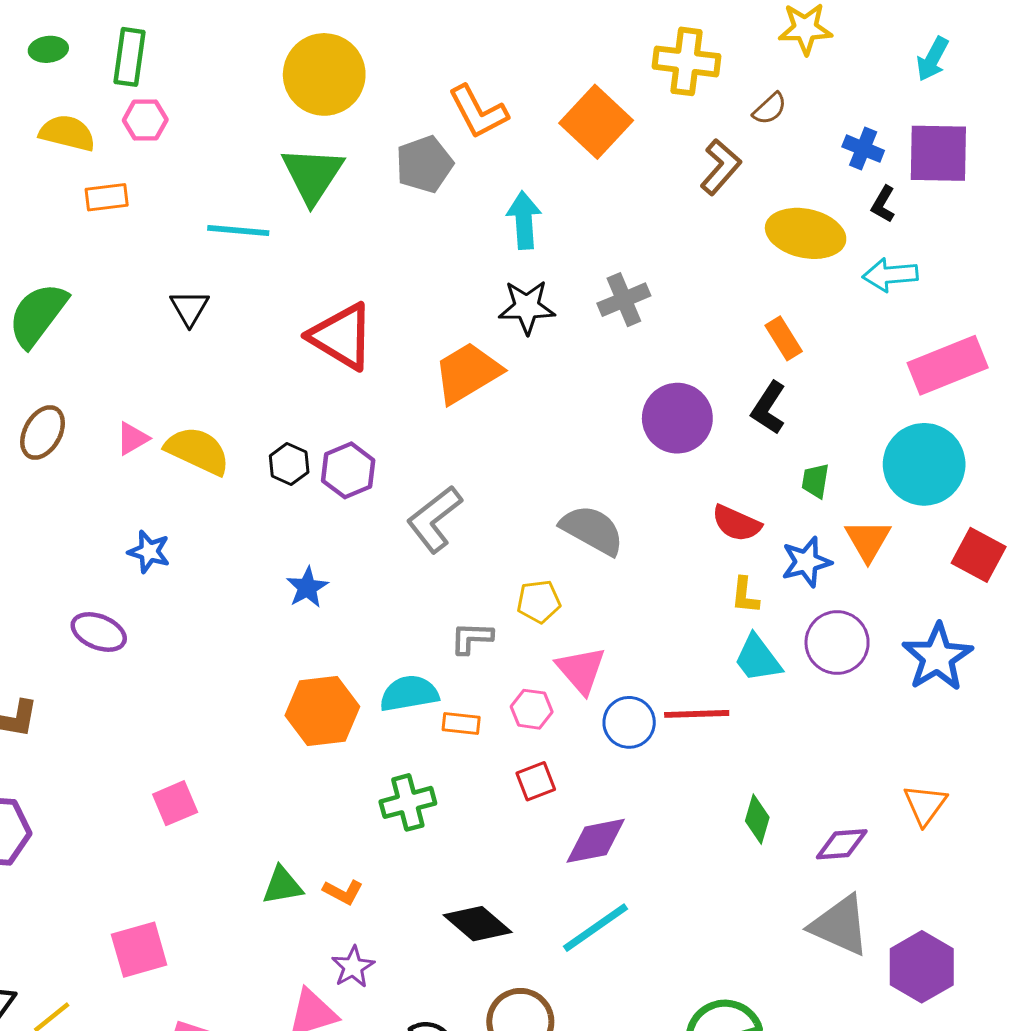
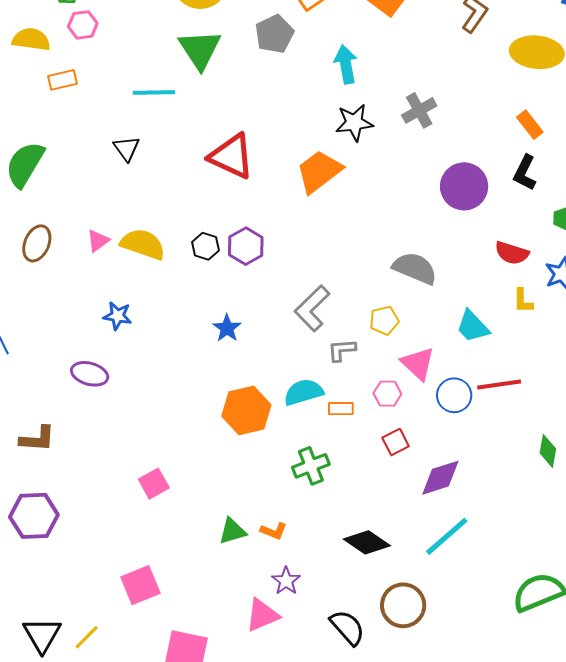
gray L-shape: (434, 519) -> (312, 308), moved
cyan trapezoid: (758, 658) -> (473, 326), moved

